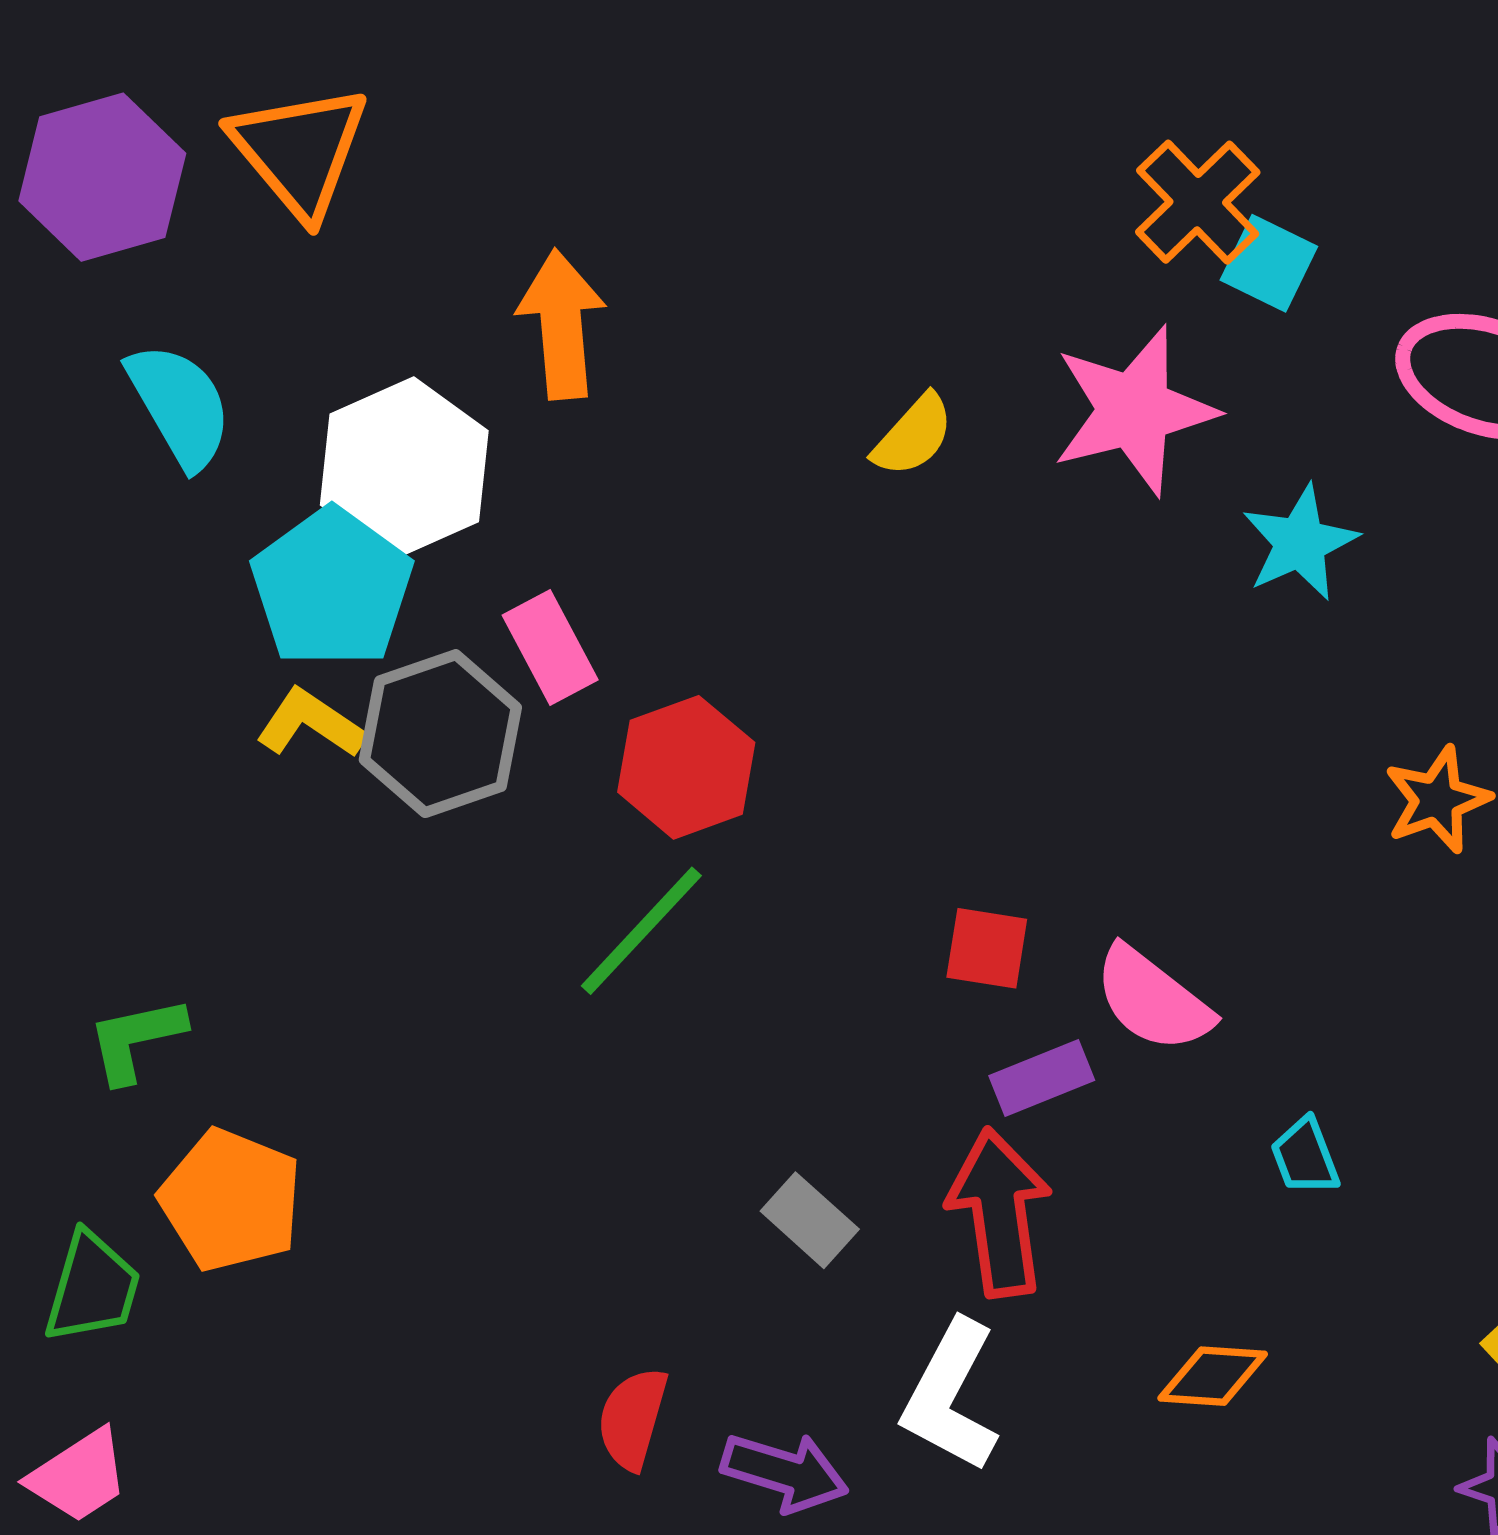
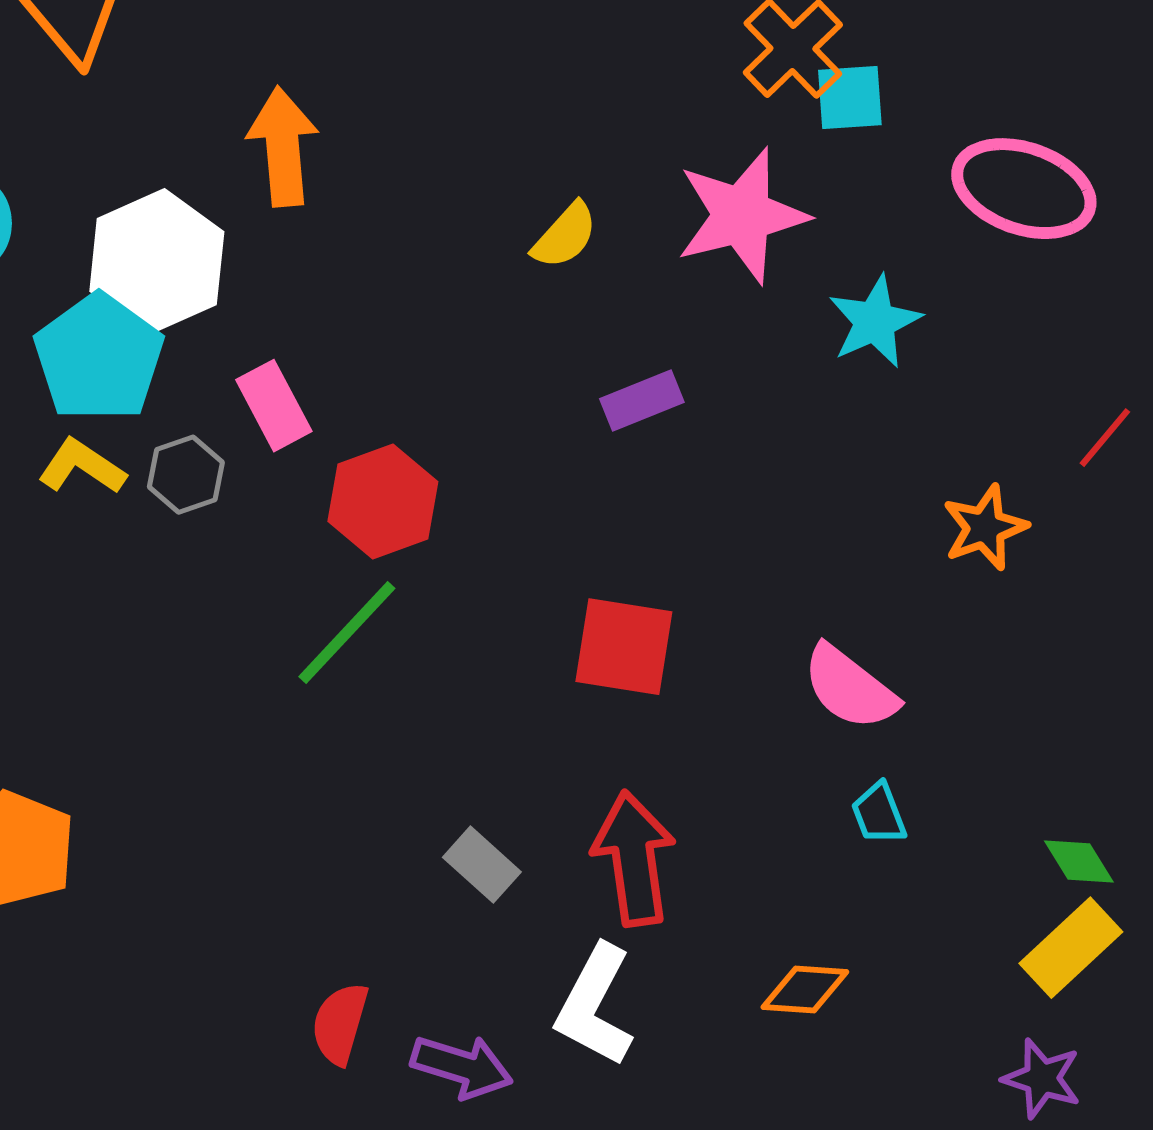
cyan square: (1269, 263) -> (850, 98), turned -30
gray hexagon: (440, 734) -> (186, 475), size x0.6
red square: (987, 948) -> (624, 647), size x1.5
pink semicircle: (1153, 999) -> (850, 688), moved
purple rectangle: (1042, 1078) -> (642, 401), moved

